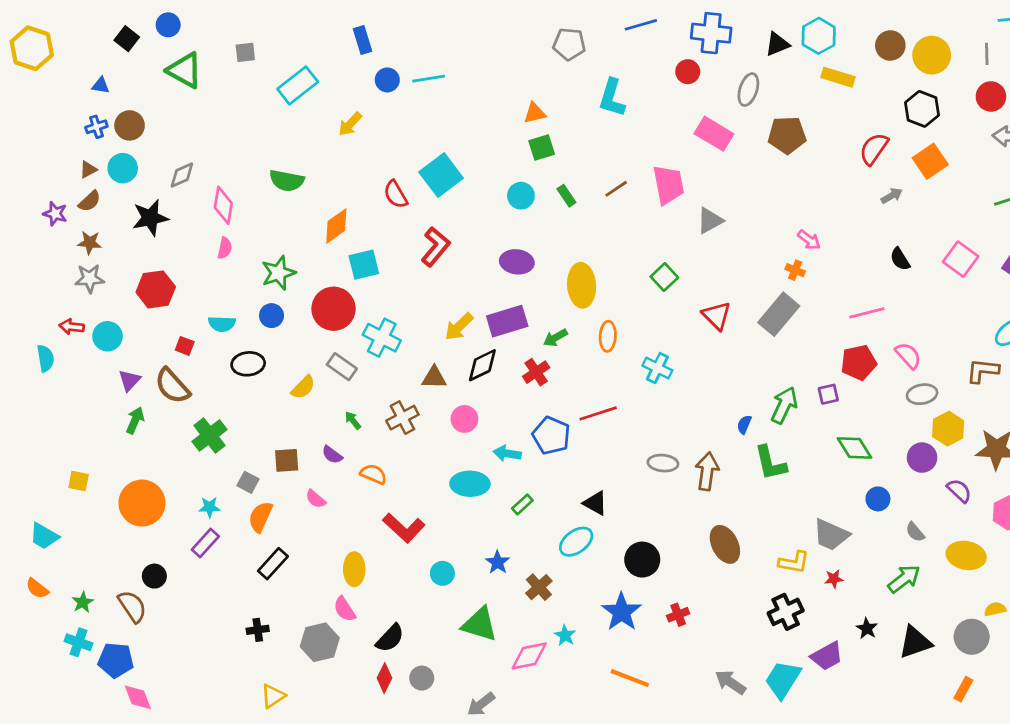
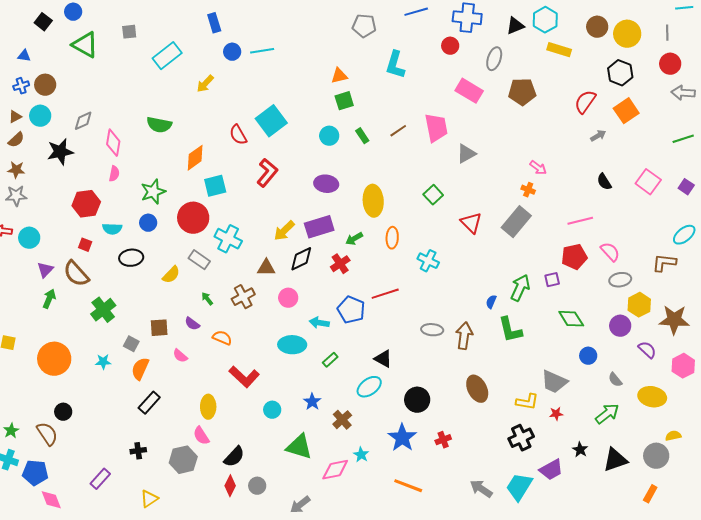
red hexagon: (156, 289) -> (86, 204), moved
purple rectangle: (205, 543) -> (100, 479), moved

